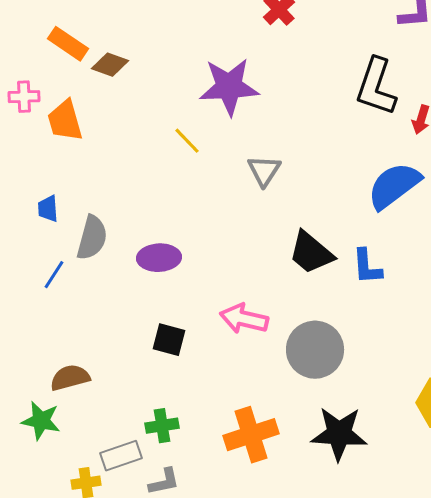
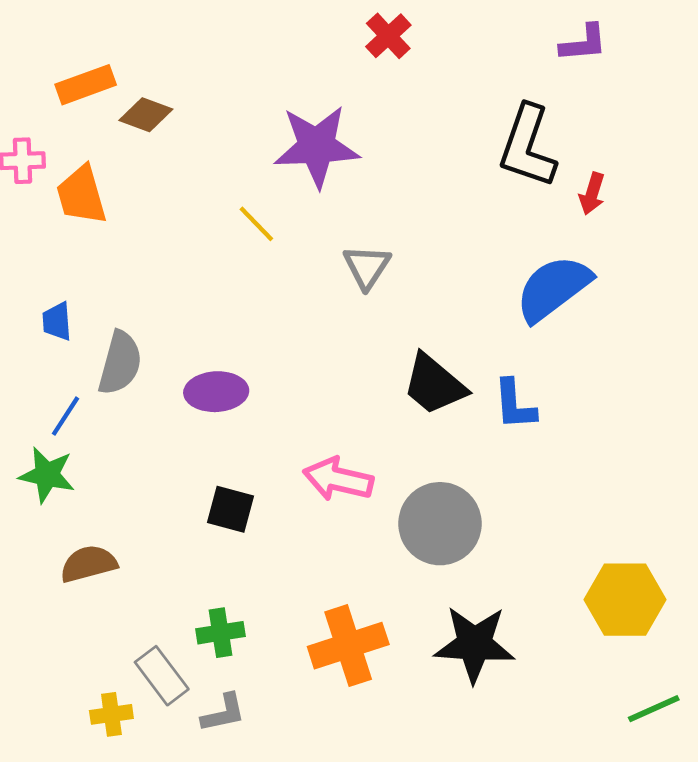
orange rectangle: (68, 44) -> (86, 85), turned -54
green star: (41, 421) -> (47, 475), moved
gray rectangle: (121, 456) -> (162, 676), turned 72

